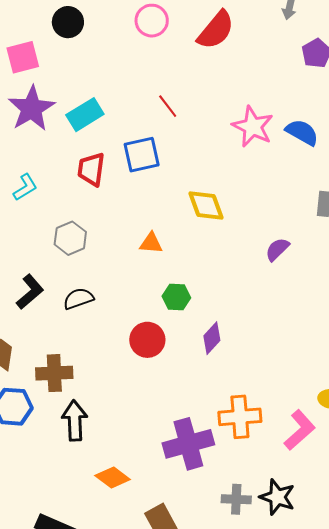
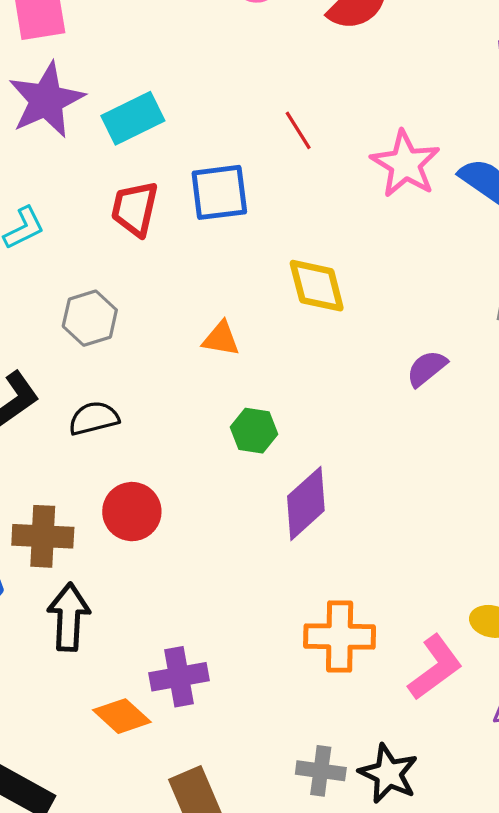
red line: (168, 106) -> (298, 130), moved
purple diamond: (212, 338) -> (306, 503), size x1.4
red circle: (147, 340) -> (132, 512), moved
purple cross: (188, 444) -> (179, 677), moved, size x0.7

